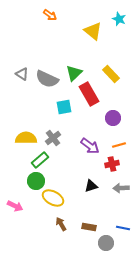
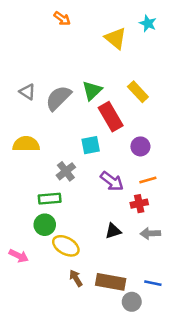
gray semicircle: (47, 79) -> (58, 98), turned 110
cyan square: (64, 107) -> (91, 145), moved
yellow semicircle: (26, 138) -> (26, 144), moved
green rectangle: (40, 160) -> (50, 199), turned 36
brown rectangle: (89, 227) -> (111, 282), size x1.6

